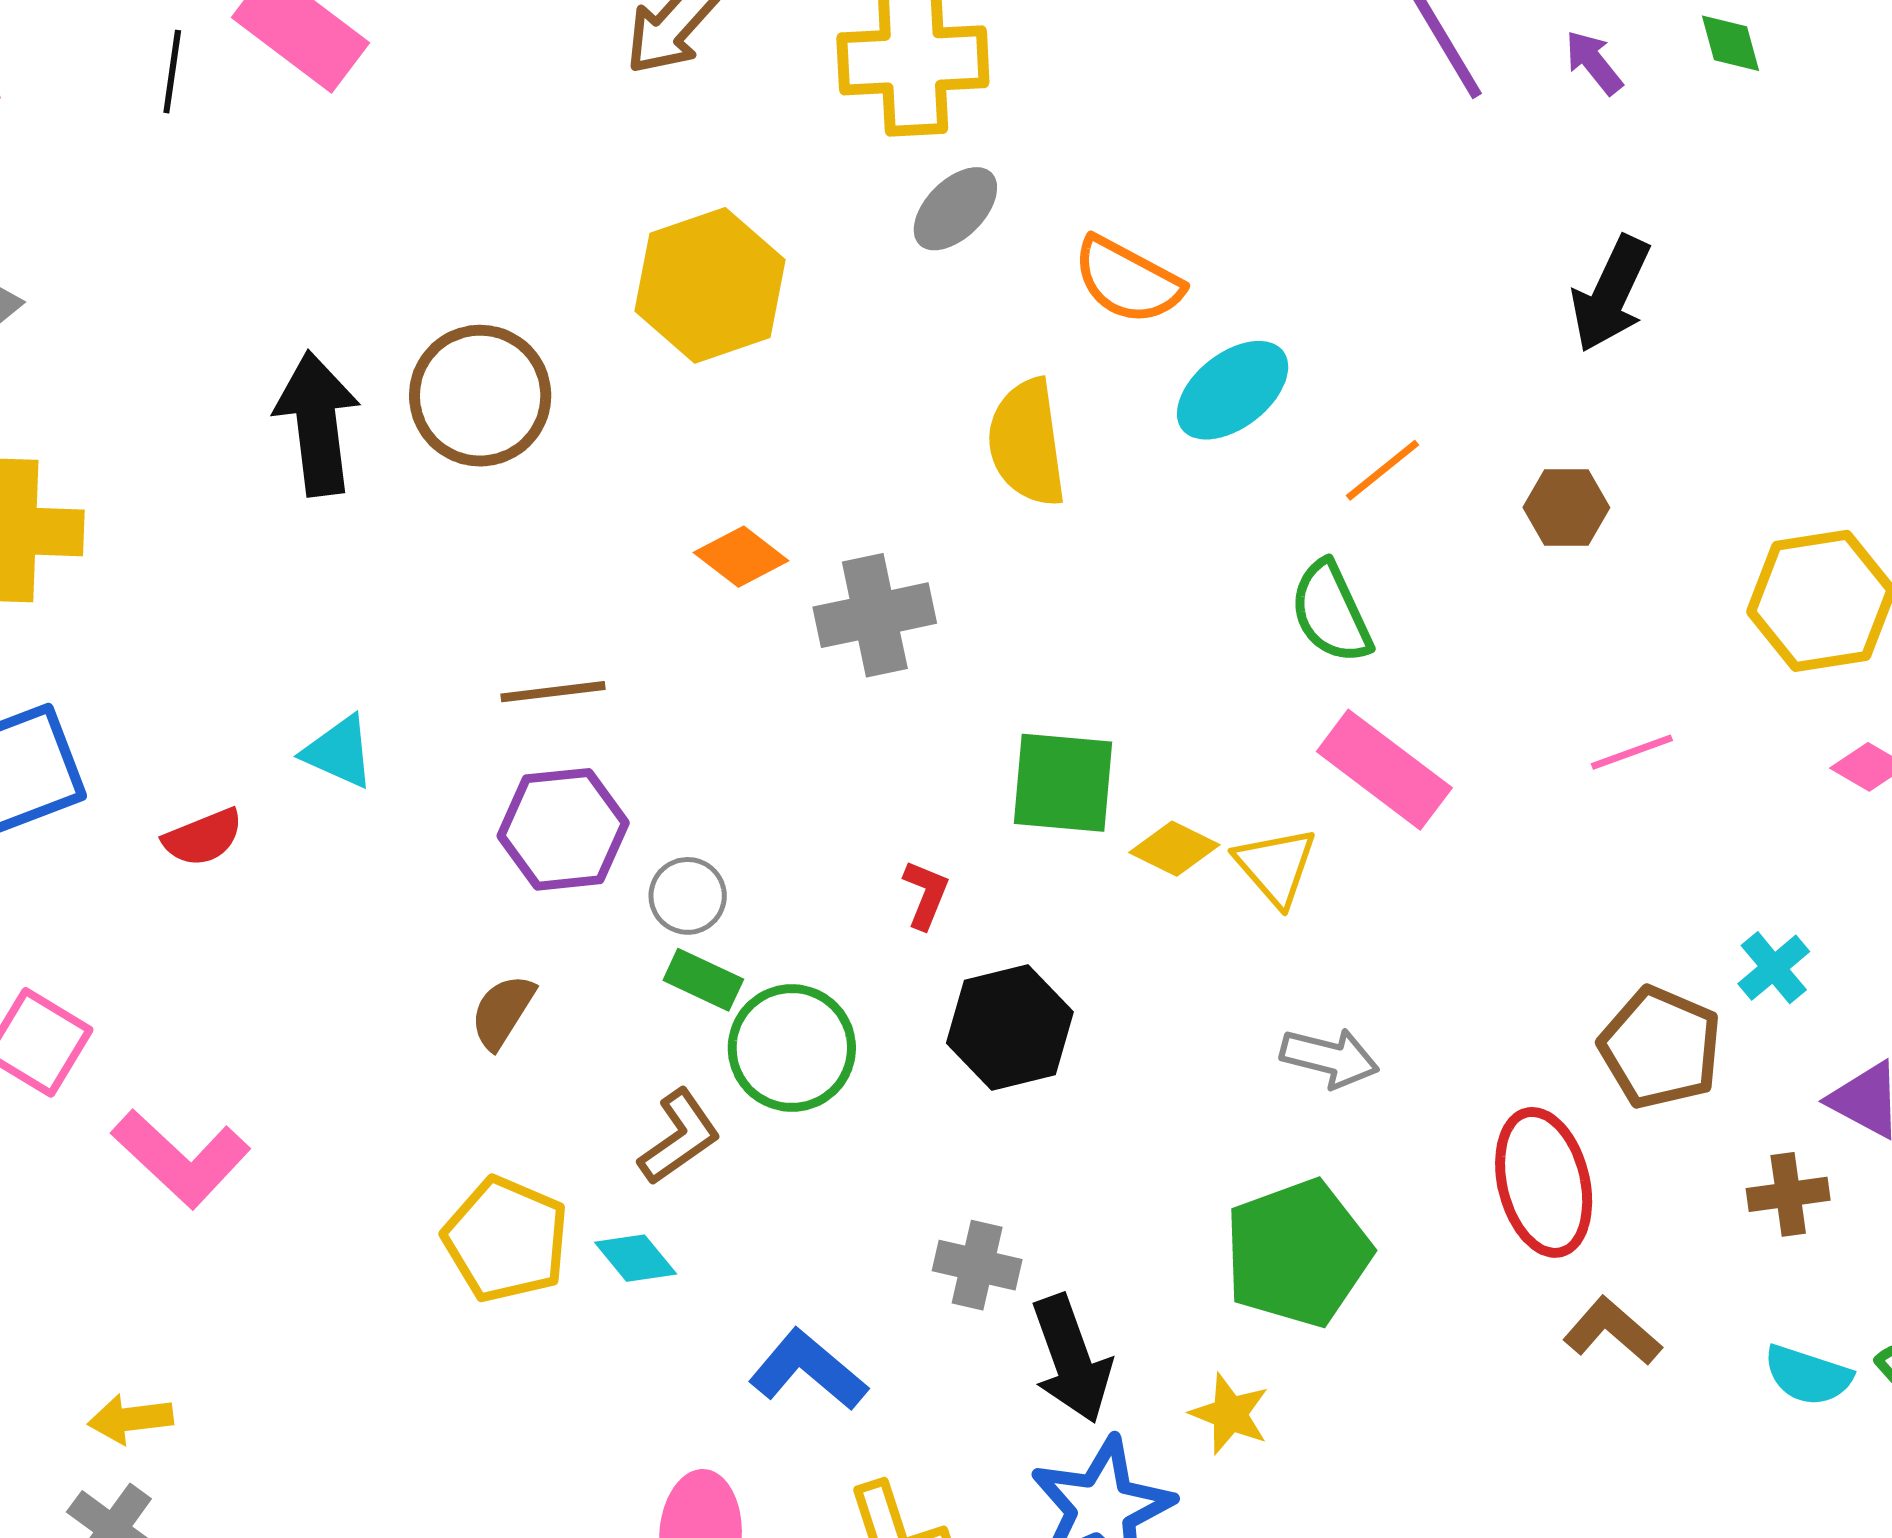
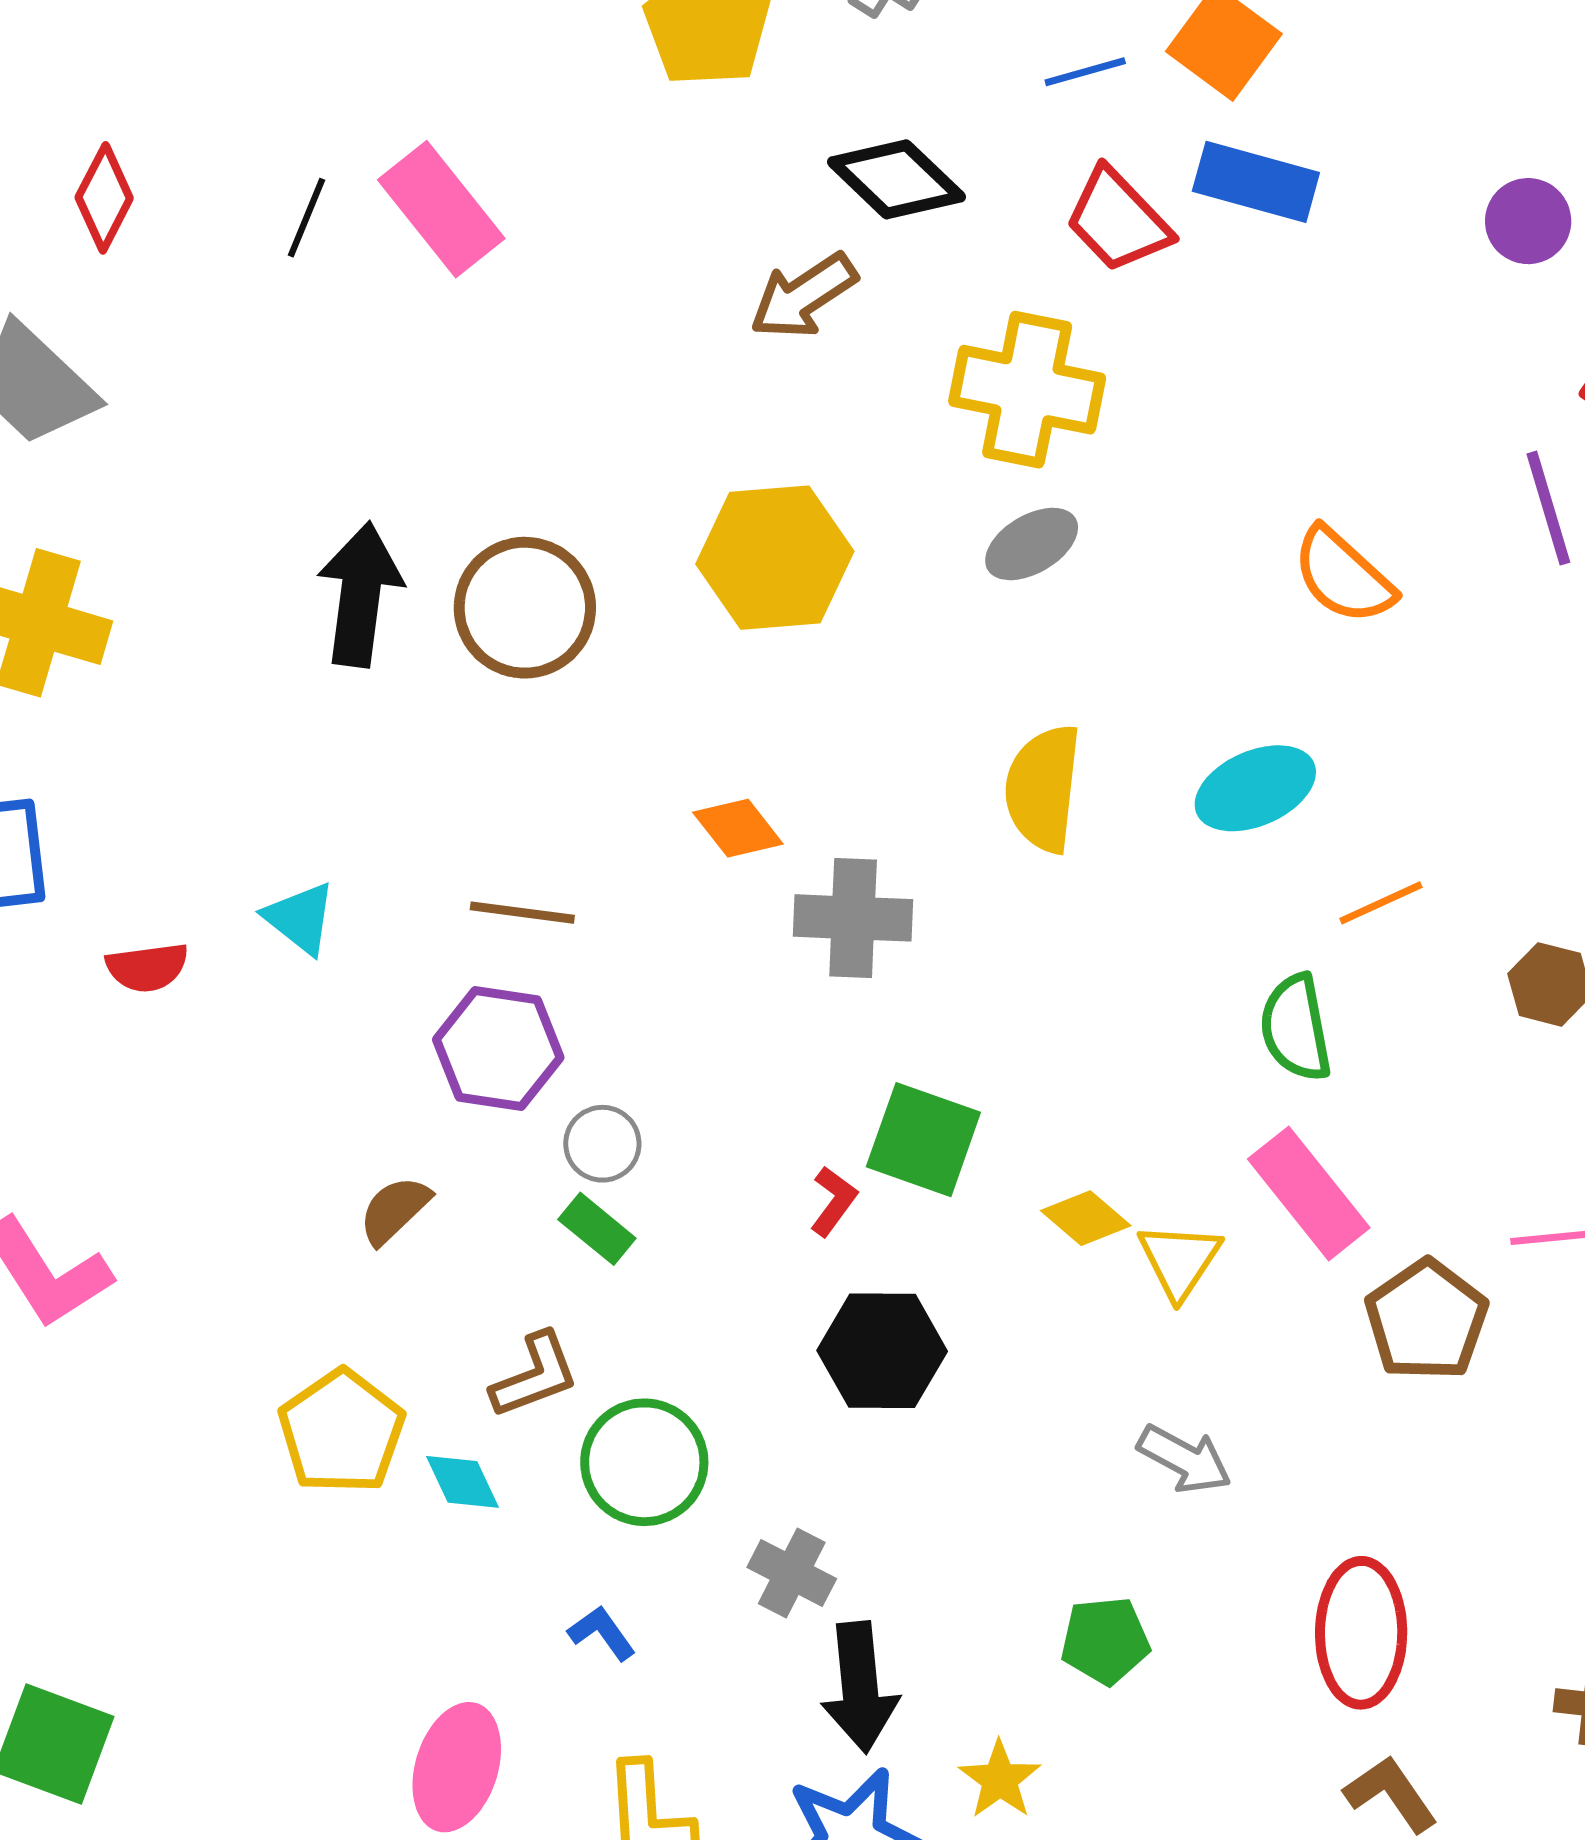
orange semicircle: (1128, 280) -> (1343, 576), moved
green square: (1063, 783) -> (923, 1140), moved
green circle: (792, 1048) -> (644, 1462), moved
brown pentagon: (1660, 1048) -> (1426, 1320), moved
green pentagon: (1298, 1253) -> (1105, 1641), size x0.6
blue L-shape: (808, 1370) -> (602, 1633), size x0.6

